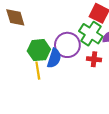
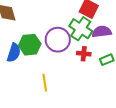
blue semicircle: (54, 58) -> (14, 53), moved
yellow line: (38, 71) -> (45, 83), moved

